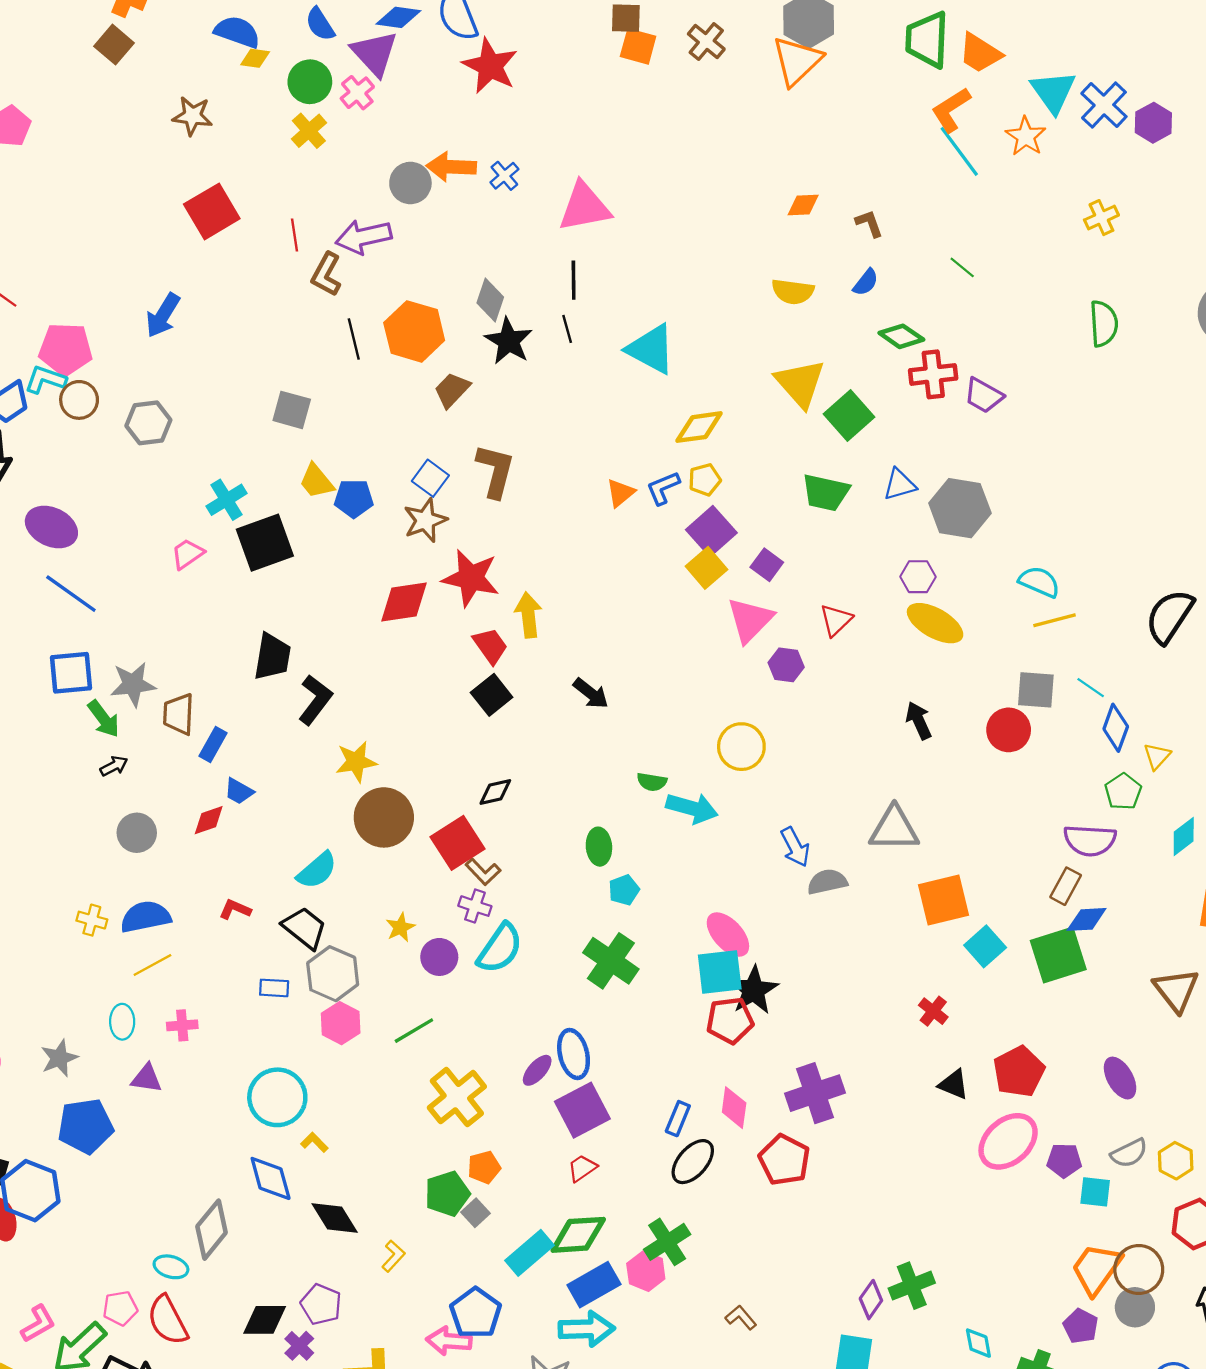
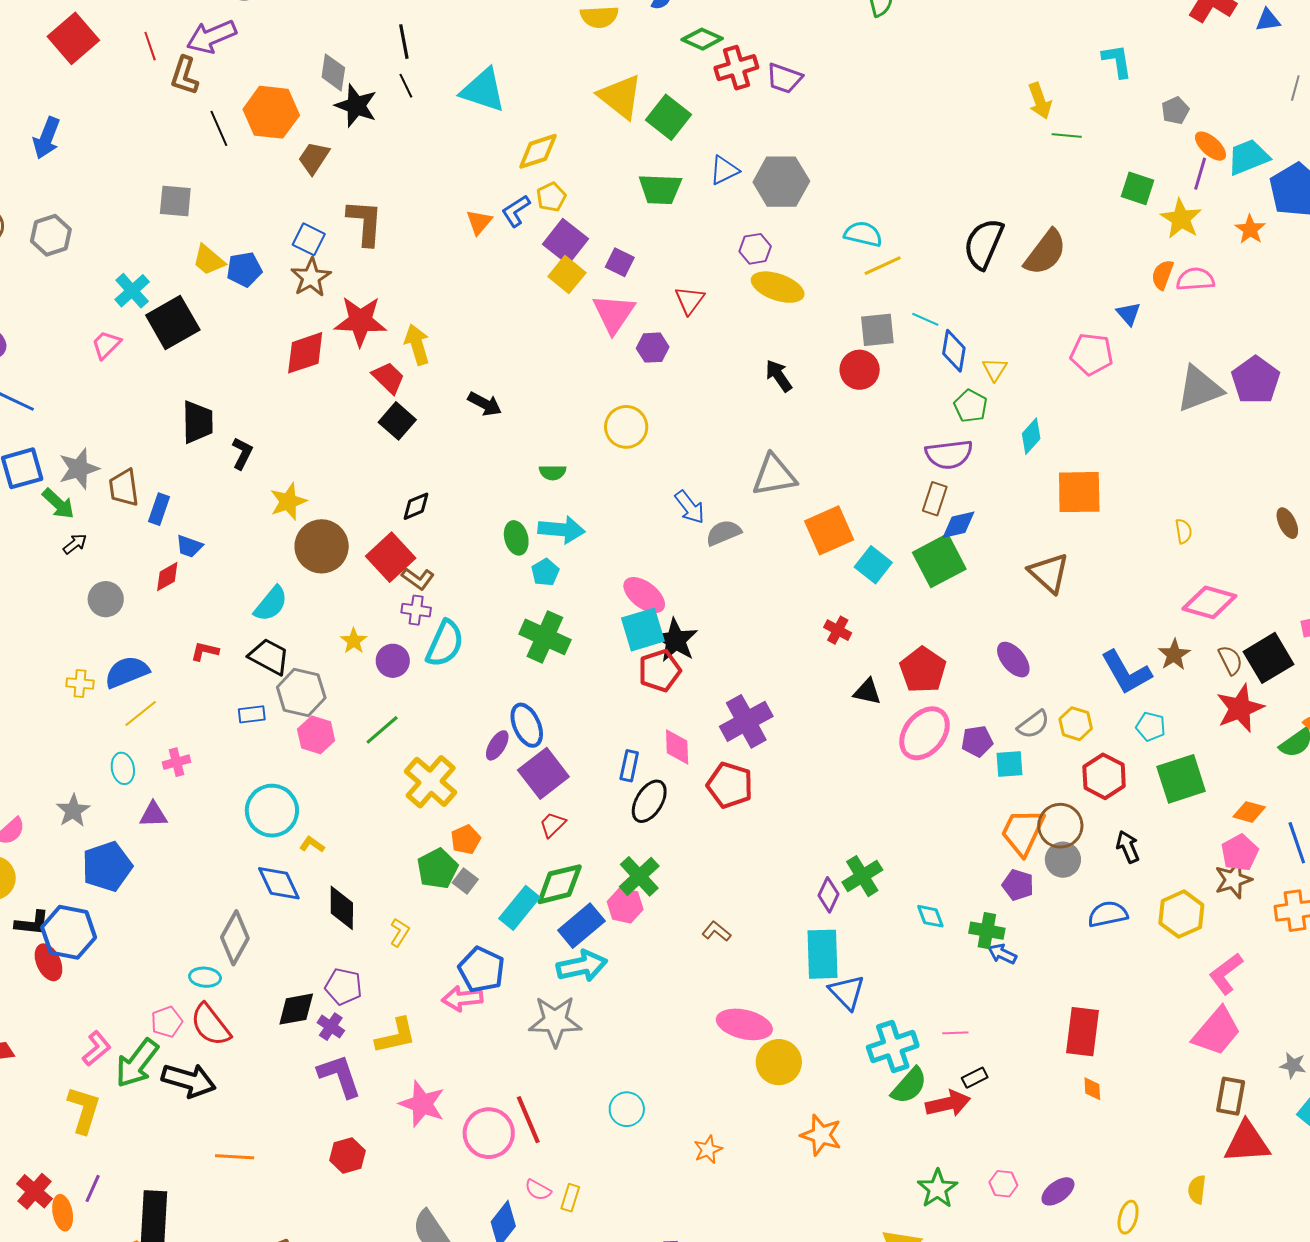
black L-shape: (315, 700) -> (242, 453), size x0.7
cyan arrow: (692, 808) -> (562, 530), moved
black diamond: (335, 1218) -> (342, 908), turned 42

